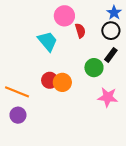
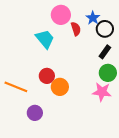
blue star: (114, 13) -> (93, 18), moved
green circle: (94, 68) -> (108, 73), moved
orange circle: (62, 82) -> (60, 87), moved
purple circle: (18, 115) -> (35, 113), moved

